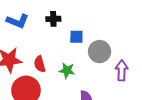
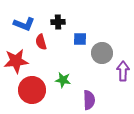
red semicircle: (40, 64) -> (41, 42), moved
green star: (67, 70) -> (63, 80), moved

